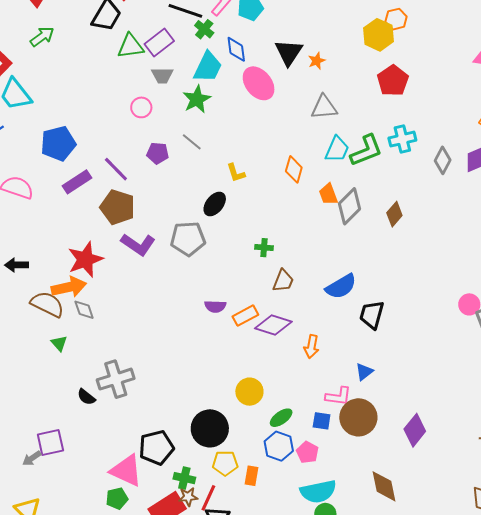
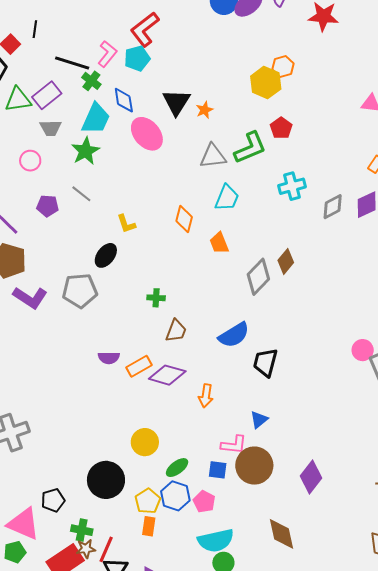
red pentagon: (393, 81) -> (281, 128), size x0.7
green L-shape: (366, 150) -> (250, 148), moved
gray diamond: (443, 160) -> (333, 207), turned 36
gray diamond: (349, 206) -> (258, 277), moved
black pentagon: (156, 448) -> (53, 500), size x0.7
yellow pentagon: (225, 463) -> (148, 501), moved, turned -30

